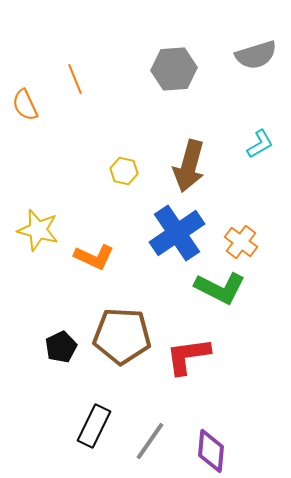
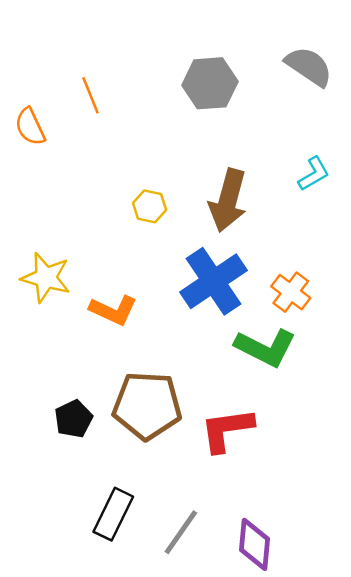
gray semicircle: (256, 55) -> (309, 66), turned -129

